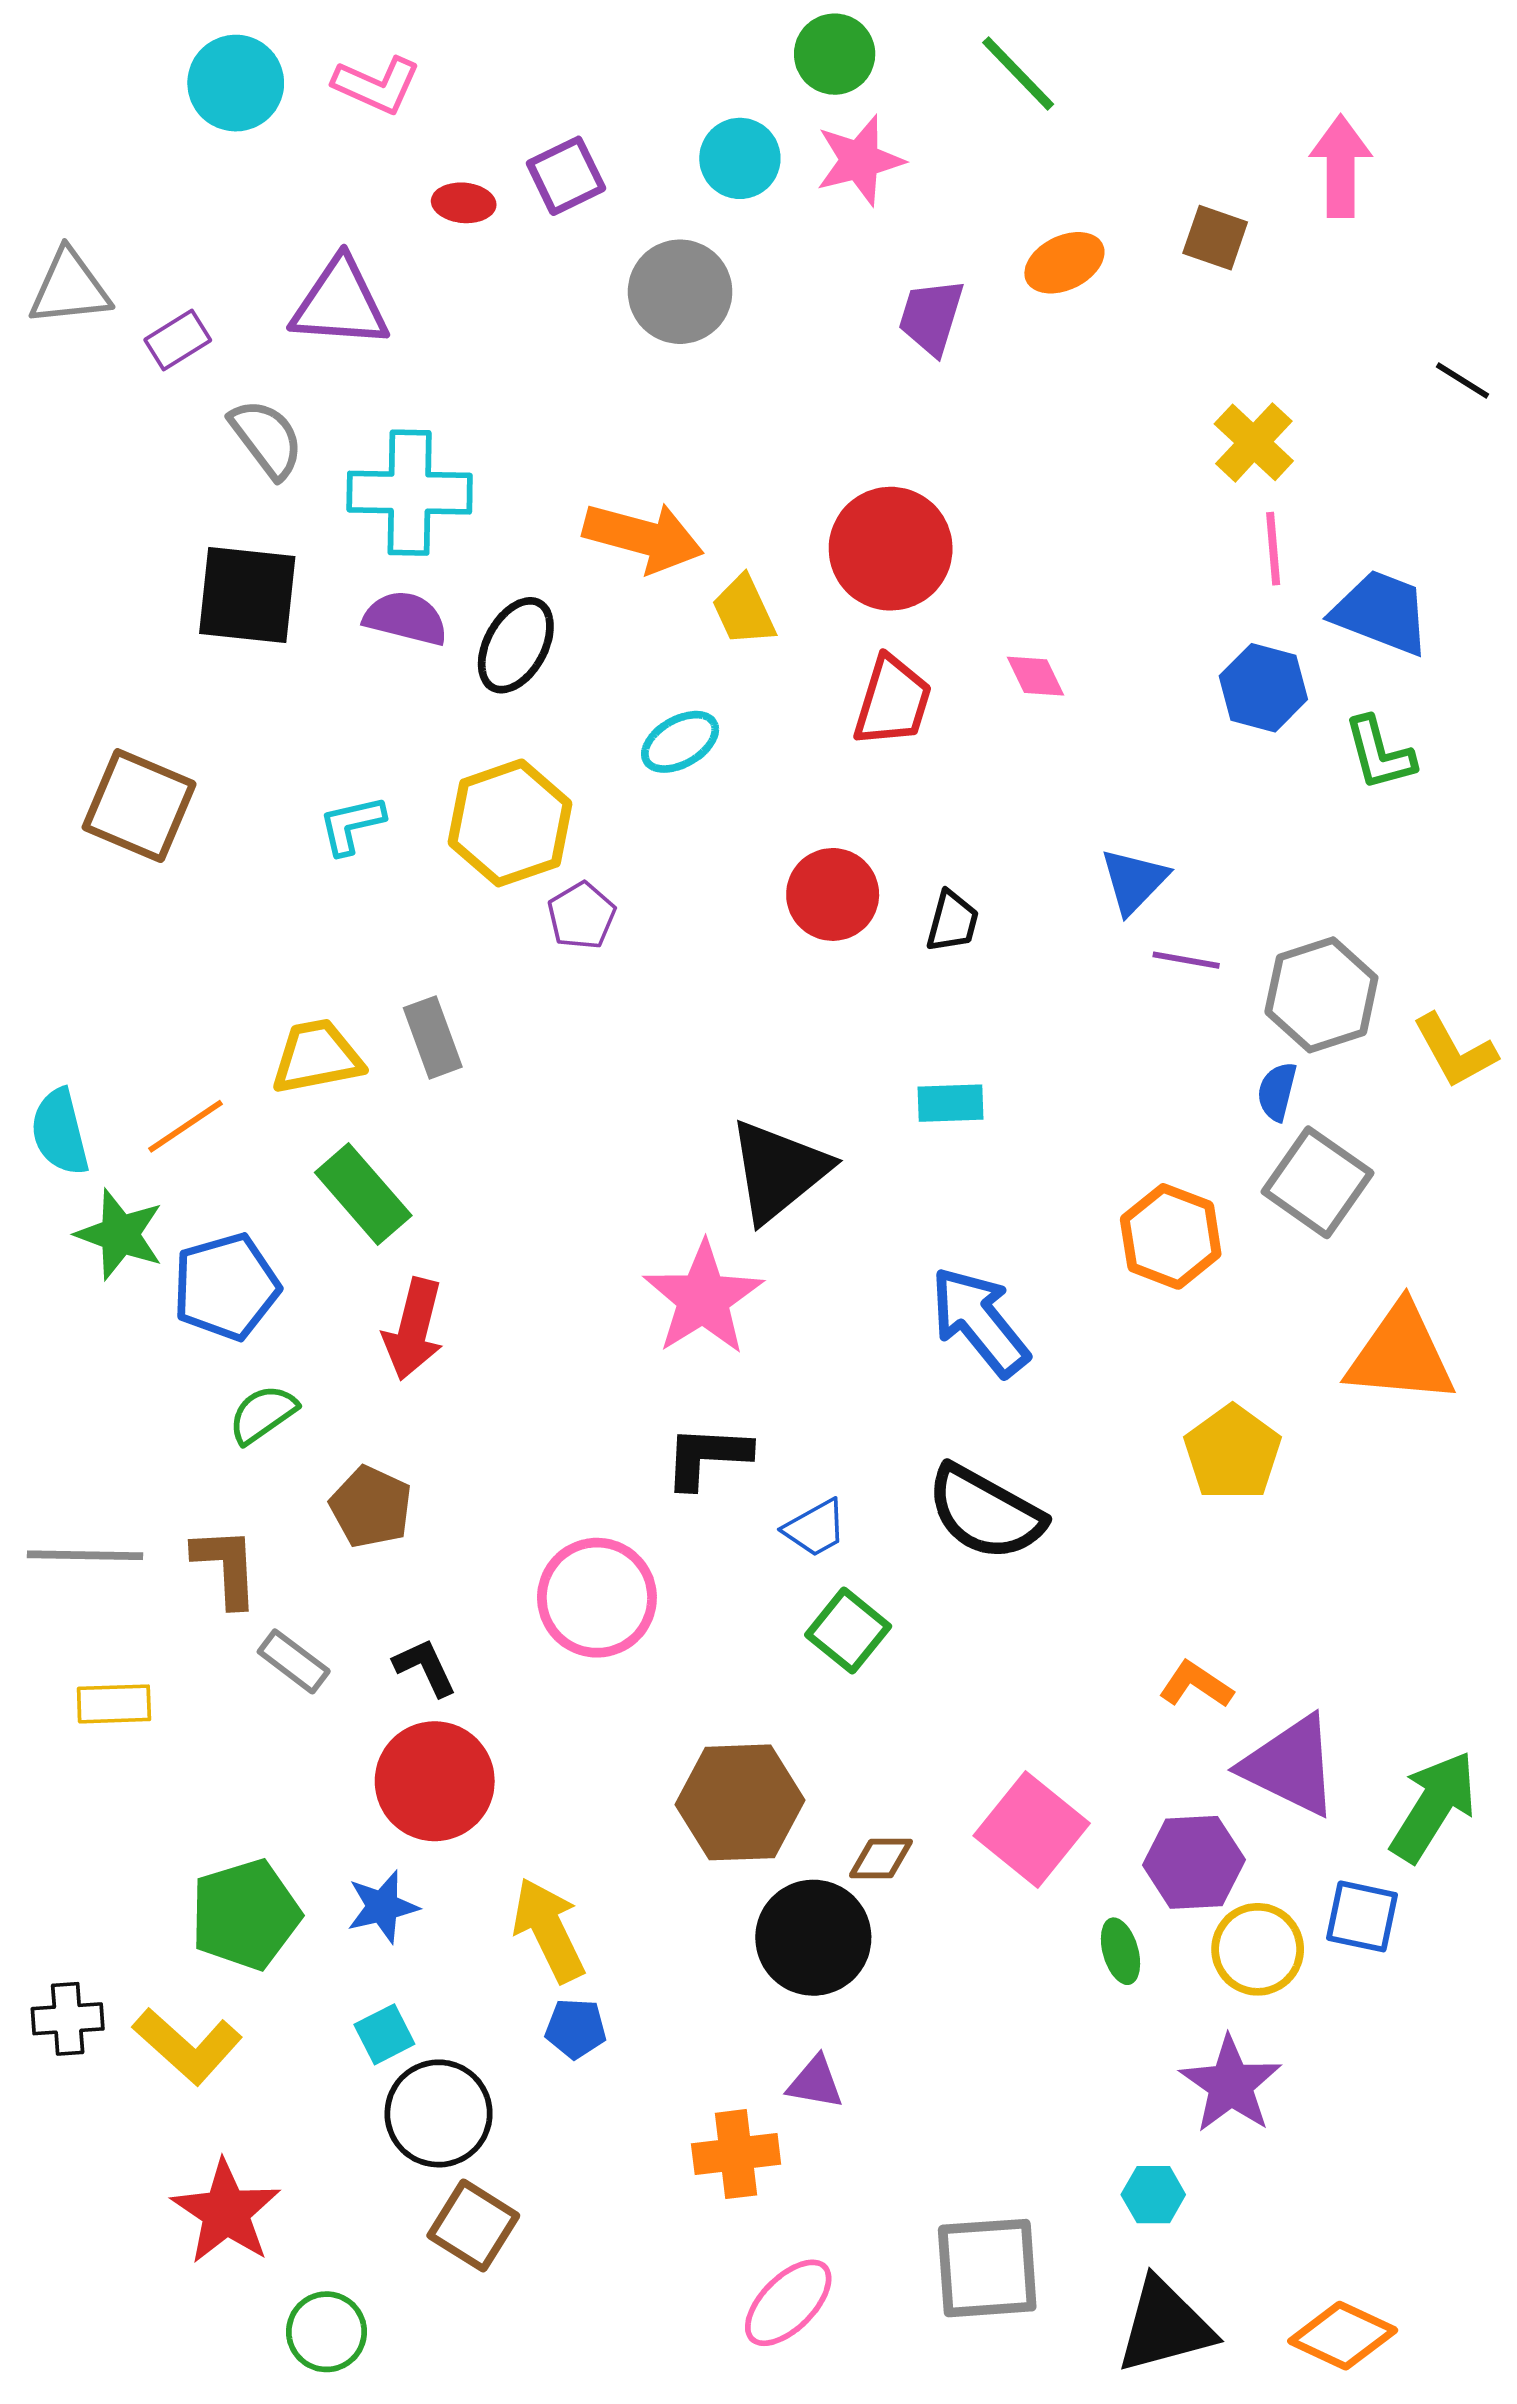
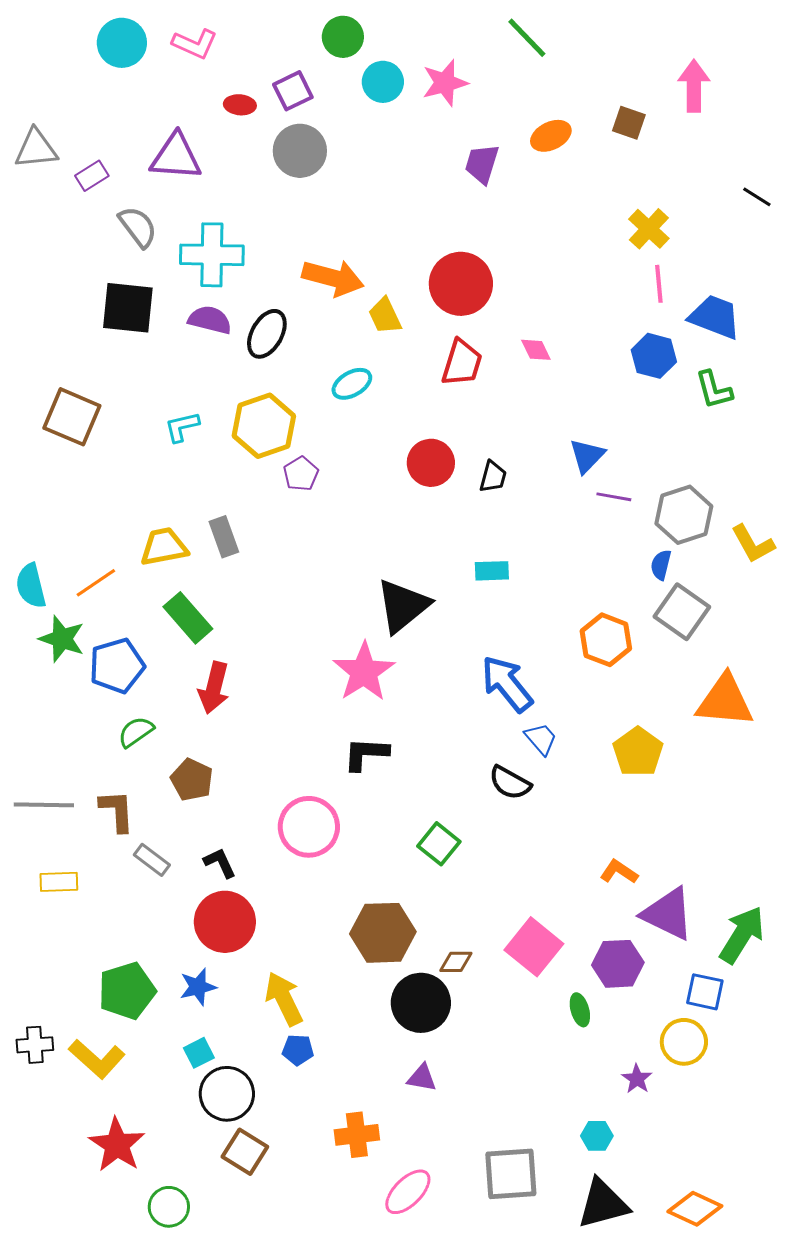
green circle: (835, 54) -> (343, 37), moved
gray circle: (680, 292) -> (300, 151), moved
black semicircle: (985, 1513) -> (510, 783), size x0.7
blue trapezoid: (815, 1528) -> (541, 739), moved, turned -102
yellow circle: (1258, 1949) -> (684, 1042), moved
purple star: (1231, 2085) -> (637, 1079), size x0.6
orange cross: (736, 2154) -> (357, 1135), moved

